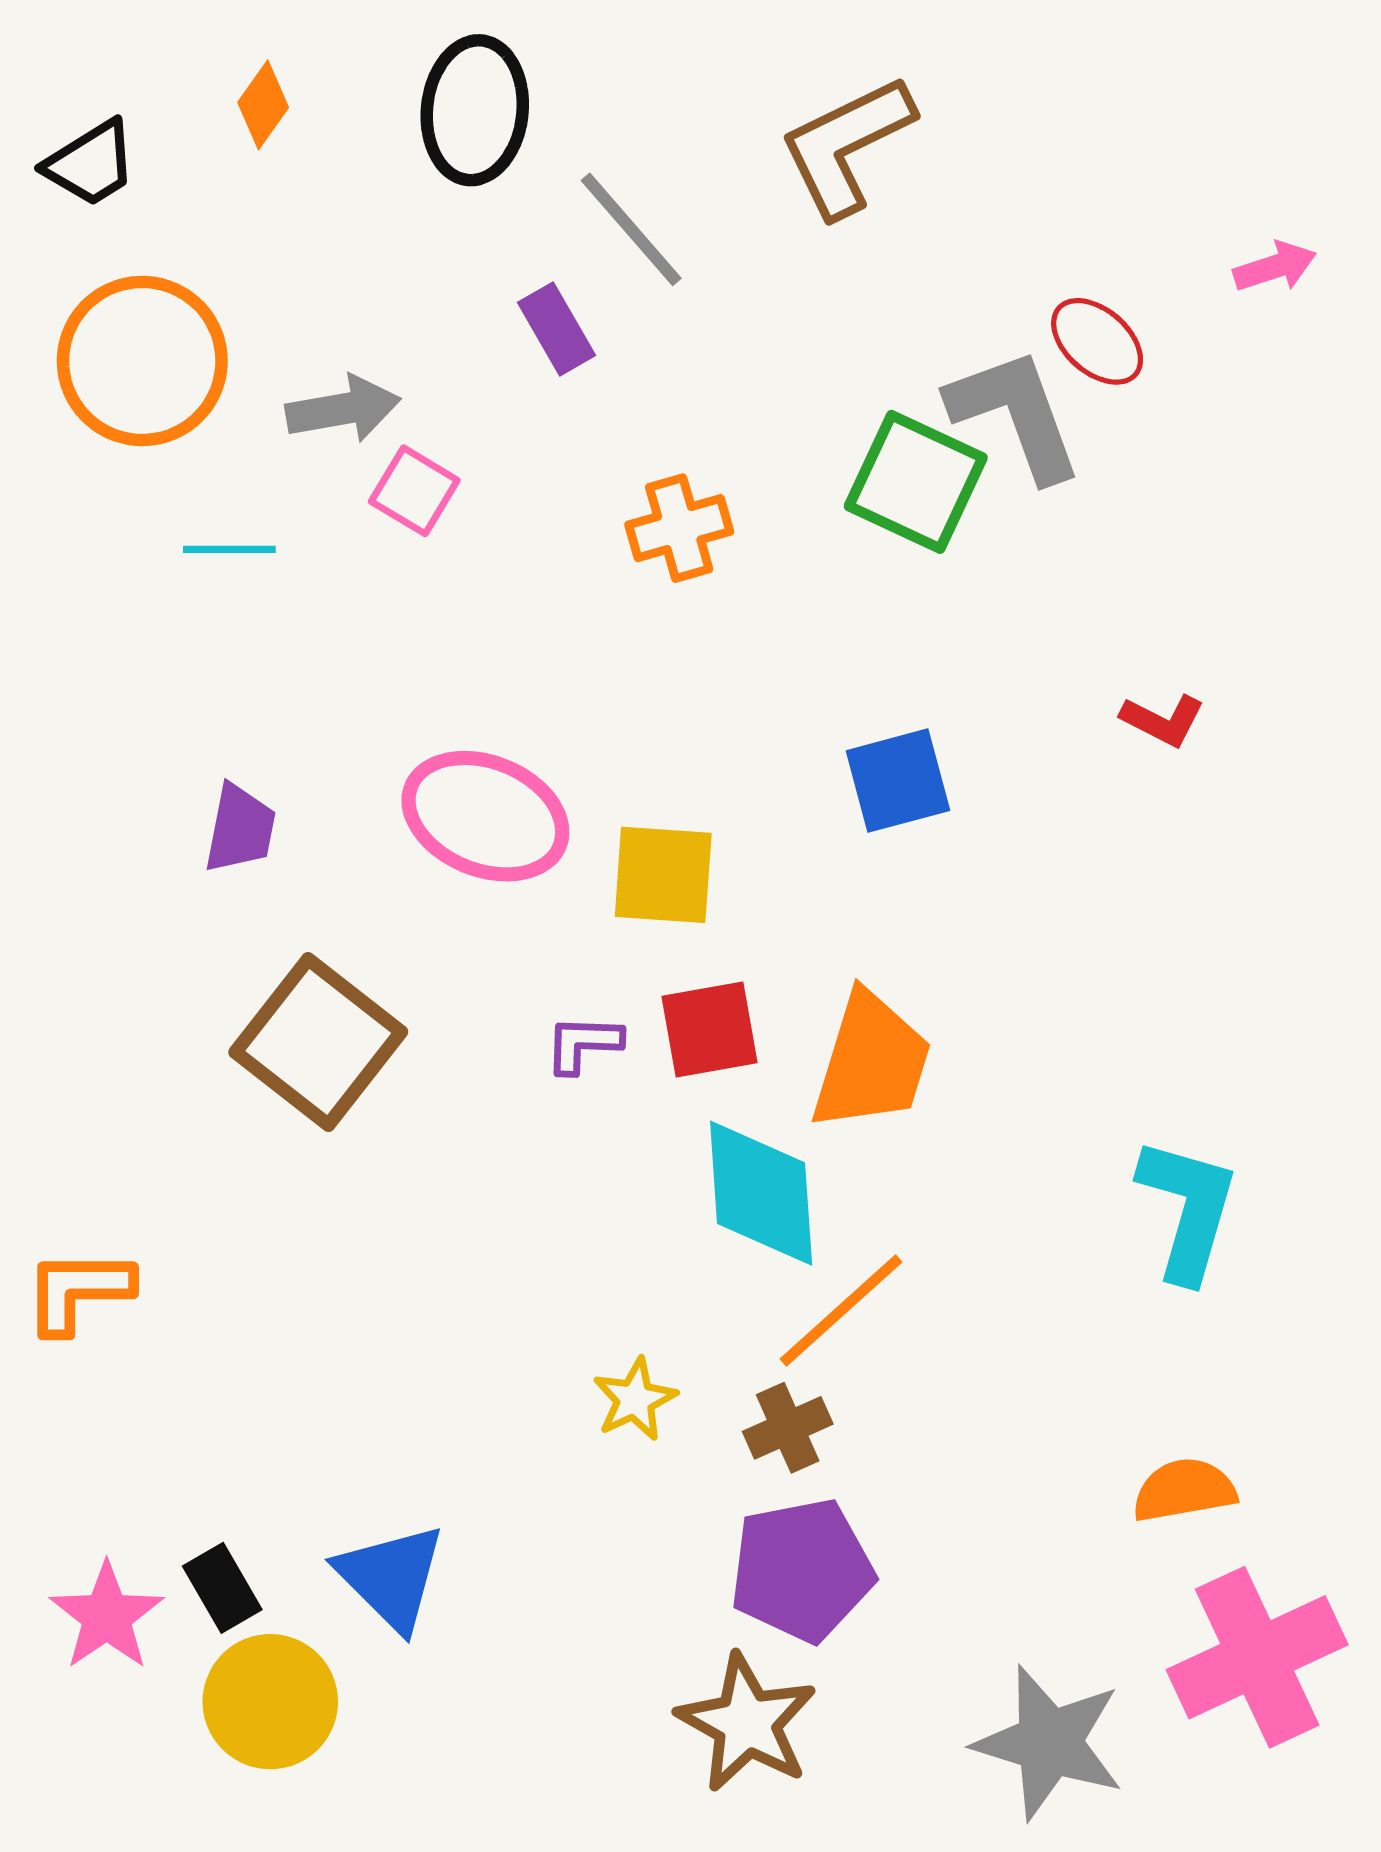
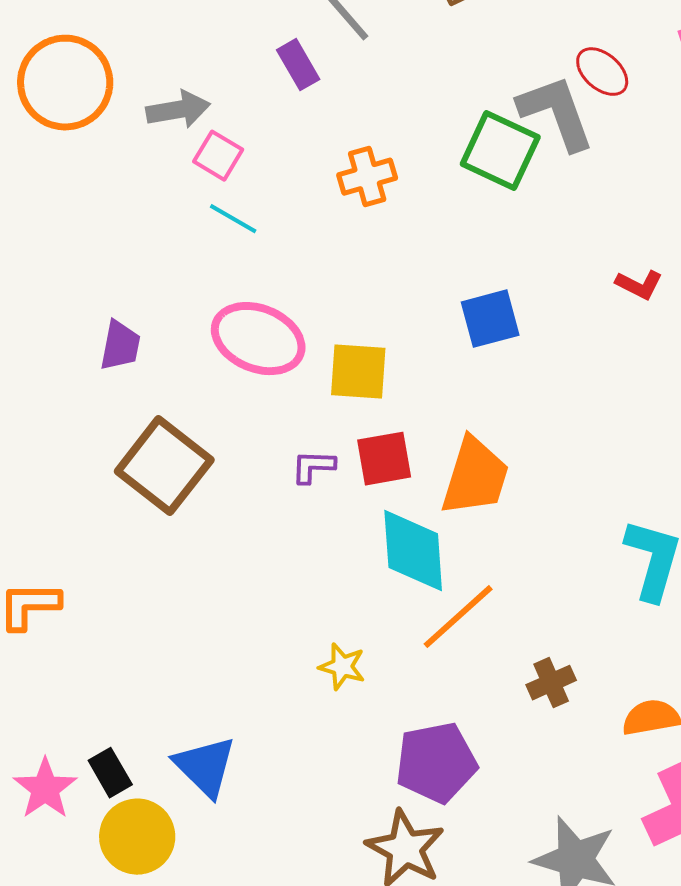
cyan line: (229, 549) -> (233, 219), moved, turned 30
yellow star: (635, 1399) -> (342, 667), turned -30
brown cross: (788, 1428) -> (551, 683), moved

